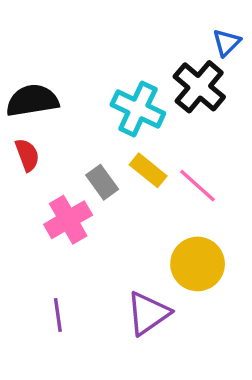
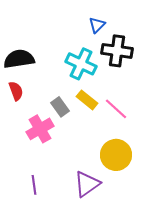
blue triangle: (226, 43) -> (97, 25), moved
black cross: (199, 87) -> (117, 51), turned -32

